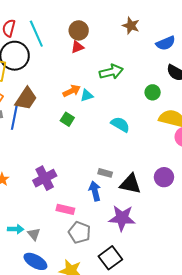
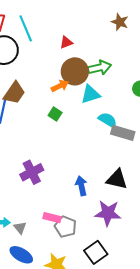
brown circle: (79, 30) -> (75, 71), moved, size x1.4
cyan triangle: (87, 95) -> (91, 94), moved, size x1.5
gray rectangle: (105, 173) -> (123, 133), moved, size x1.6
pink rectangle: (65, 209) -> (52, 218), moved

